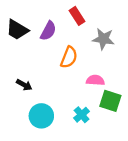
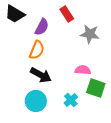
black trapezoid: (17, 30) -> (15, 14), moved
orange semicircle: (69, 57) -> (37, 50), moved
black arrow: (24, 85) -> (41, 75), moved, size x1.5

